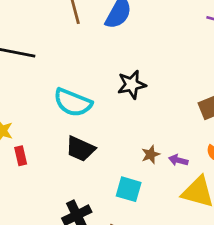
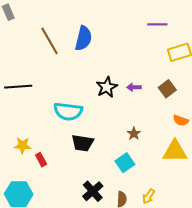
purple arrow: (178, 160) -> (134, 87), moved
cyan square: (129, 189) -> (125, 163), turned -36

